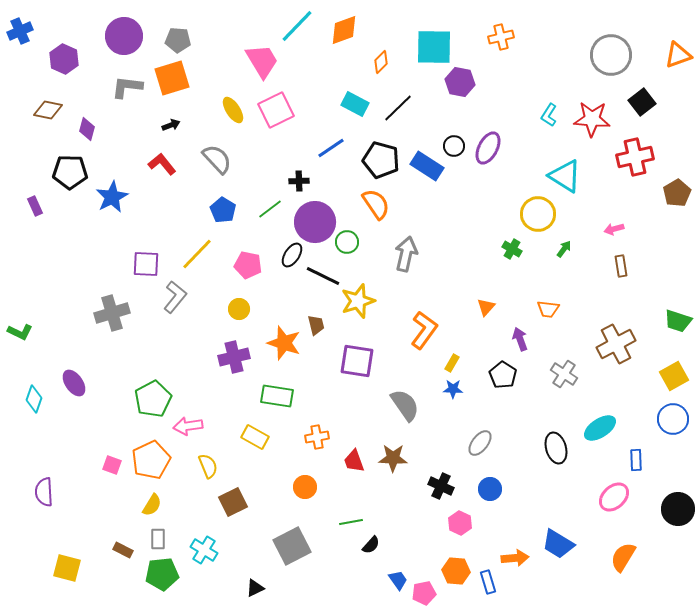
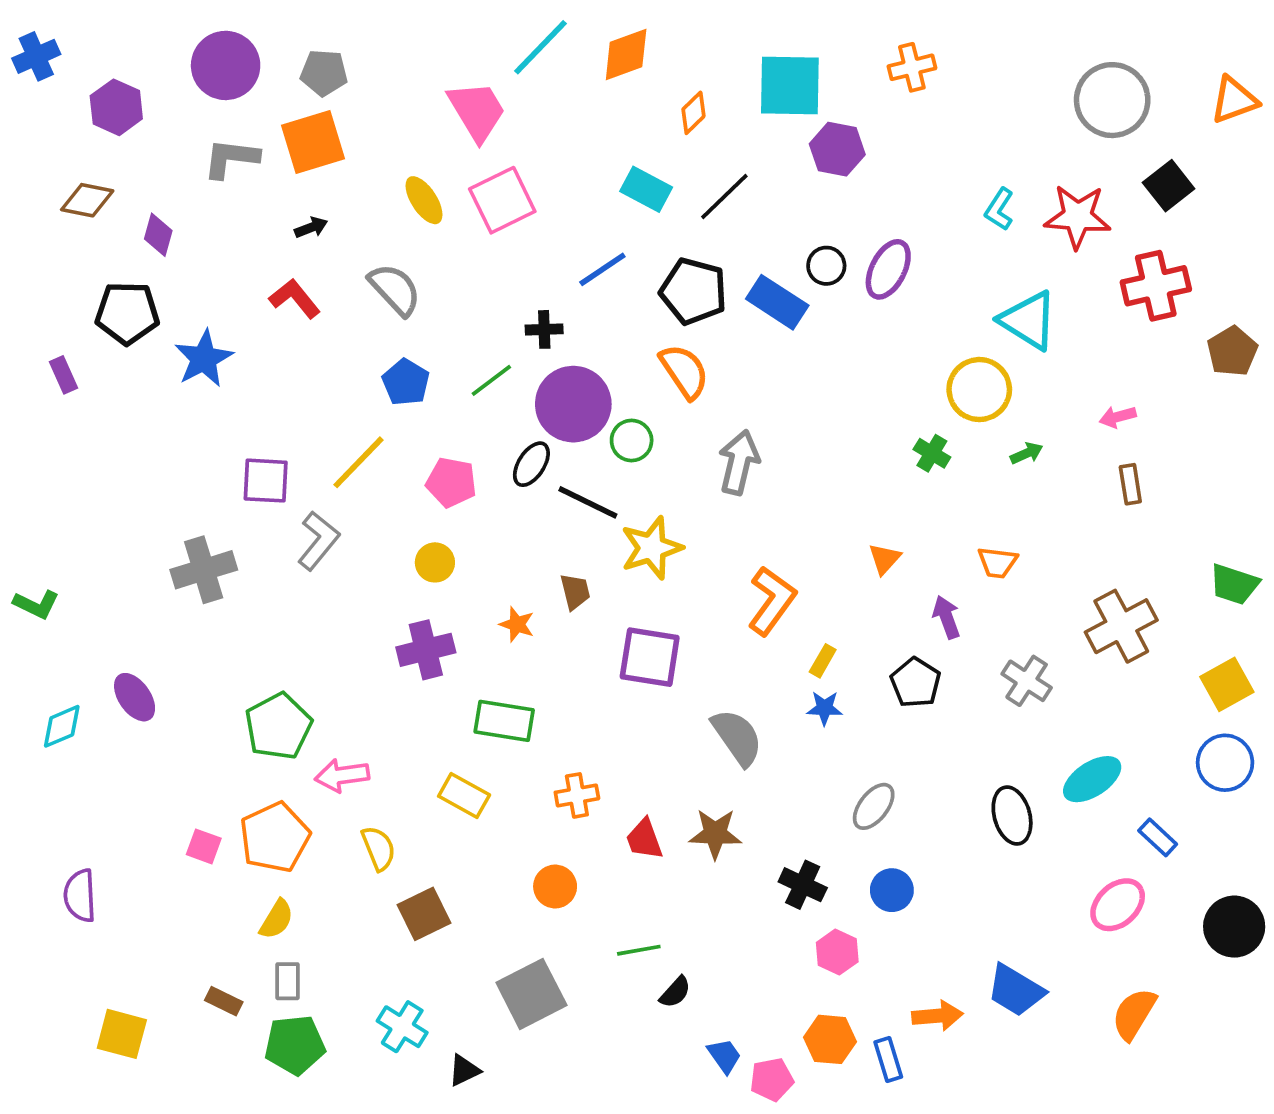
green arrow: (564, 249) -> (1027, 453), turned 30
orange star: (284, 343) -> (517, 624), size x0.6
cyan diamond: (34, 399) -> (62, 726), turned 48
blue rectangle: (636, 460) -> (1158, 837), turned -45
cyan cross: (204, 550) -> (402, 1027), moved

